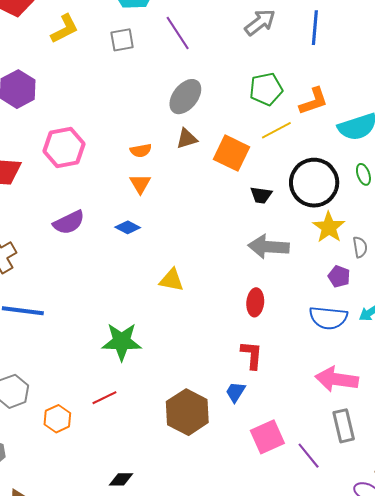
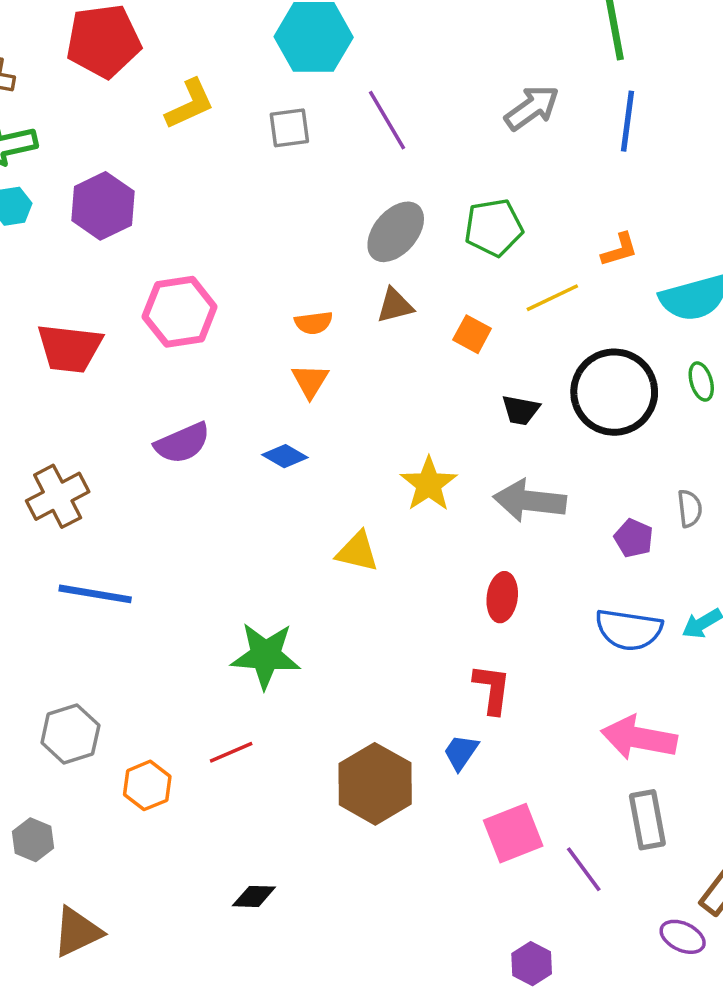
green pentagon: (266, 89) -> (494, 228), moved
orange L-shape: (314, 101) -> (620, 250), size x0.7
orange square: (232, 153) -> (472, 334), size x0.6
yellow star: (329, 227) -> (429, 484), moved
purple pentagon: (339, 276) -> (634, 538), moved

